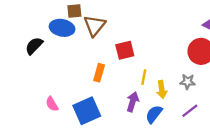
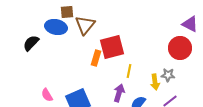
red square: (125, 50) -> (112, 47), size x1.4
orange rectangle: (99, 73) -> (96, 58), moved
yellow arrow: (162, 89) -> (155, 82), moved

